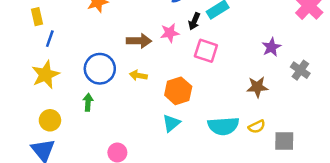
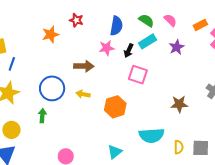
pink star: (170, 33) -> (107, 48), moved
purple star: (271, 47) -> (177, 47), moved
cyan triangle: (171, 123) -> (115, 152), moved
yellow semicircle: (257, 127) -> (179, 147), moved, turned -64

